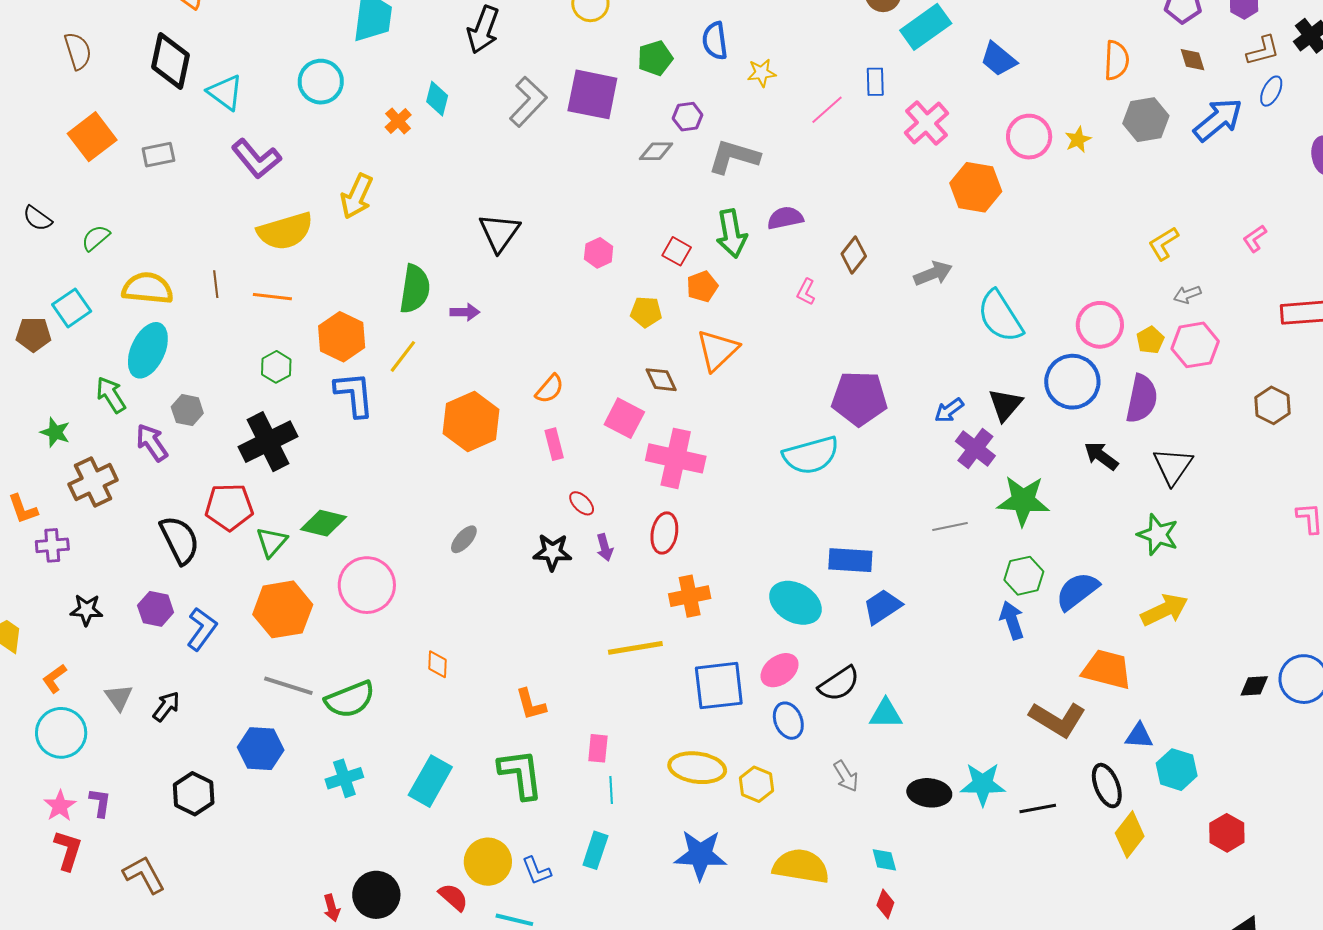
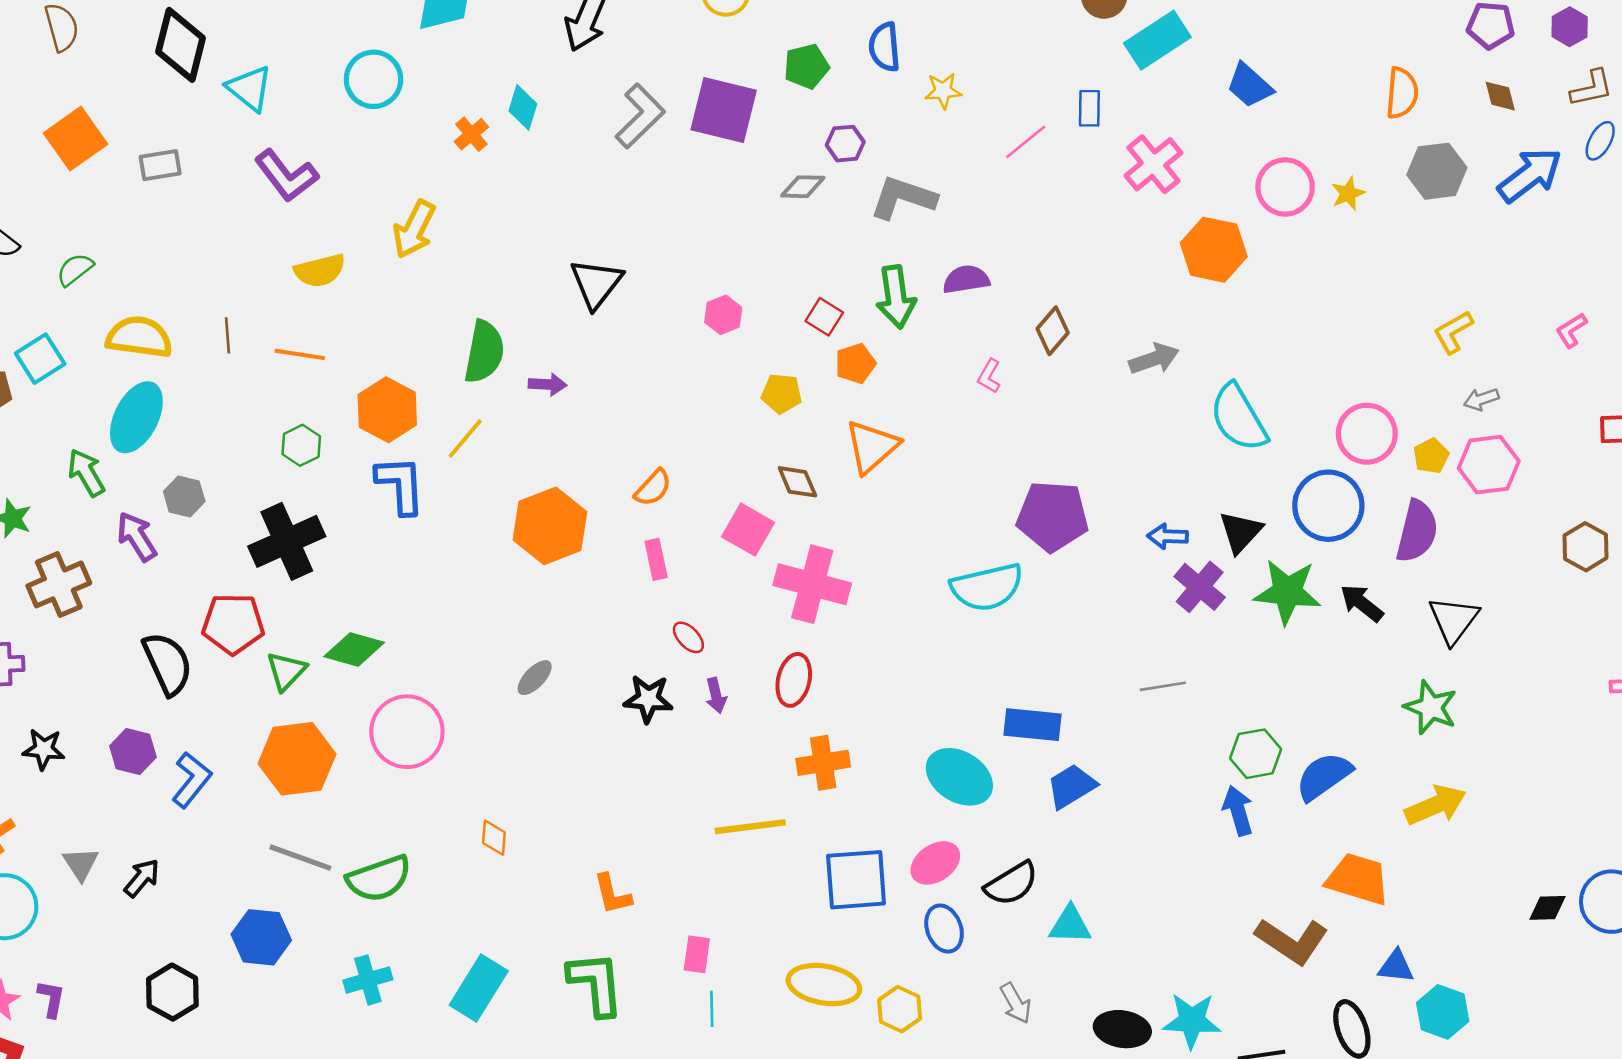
yellow semicircle: (285, 231) -> (320, 271), size x0.7
blue arrow: (949, 410) -> (1168, 536), turned 36
green star: (1023, 501) -> (1287, 592), moved

